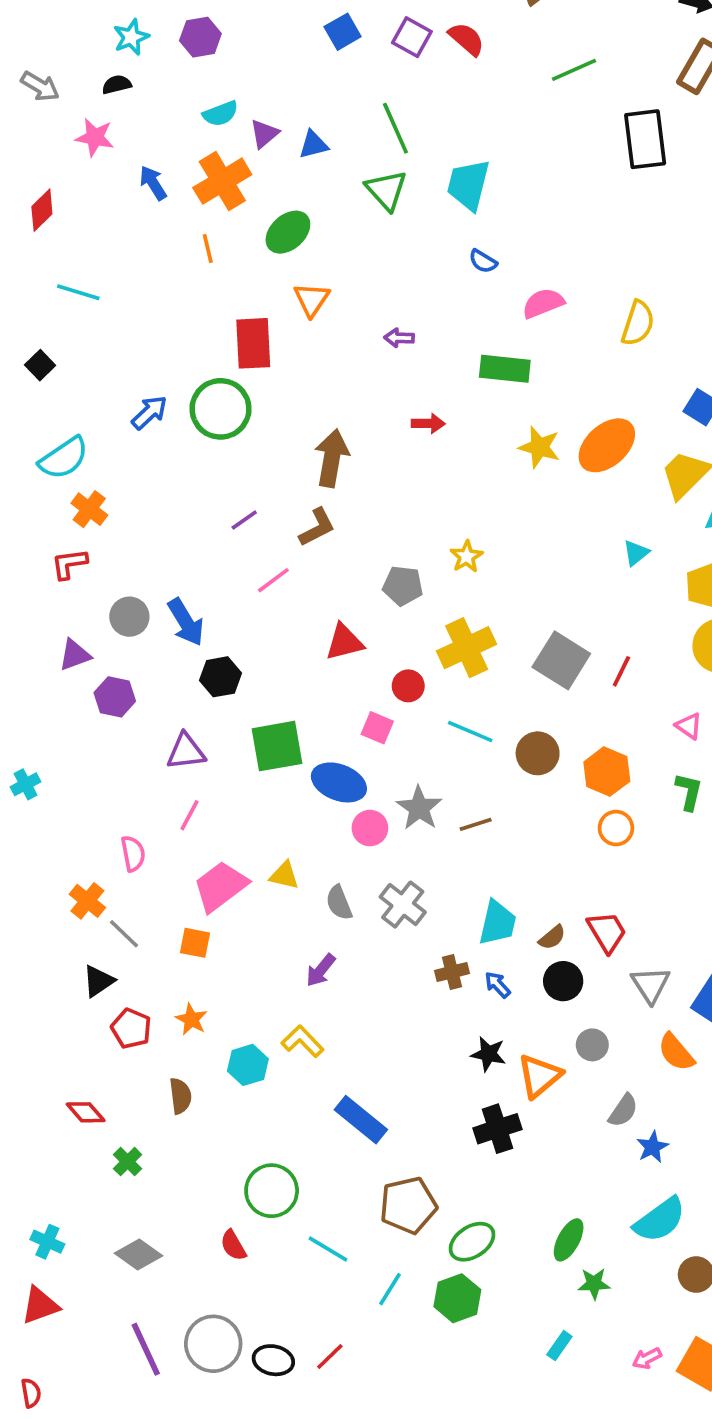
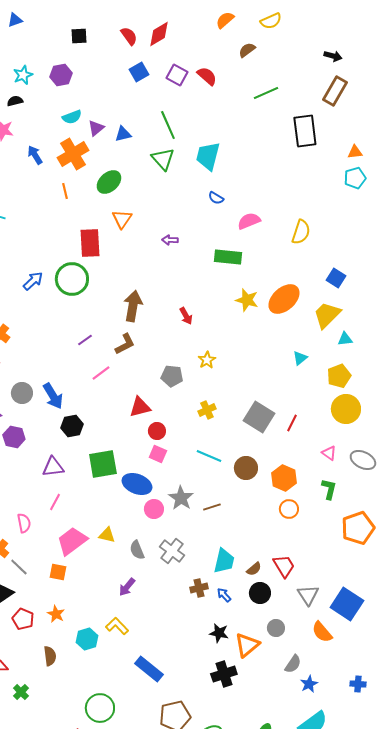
red arrow: (428, 423) -> (186, 316), moved, turned 60
yellow cross: (467, 648) -> (207, 410), size x0.6
red circle: (408, 686) -> (157, 431), moved

